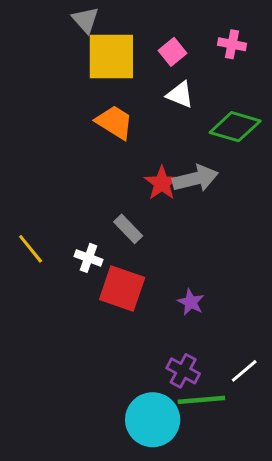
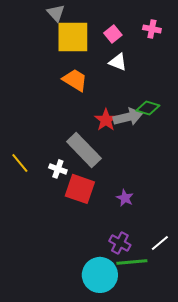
green diamond: (235, 127) -> (148, 108), moved, size x0.7
gray rectangle: (128, 229) -> (84, 150), size x1.8

